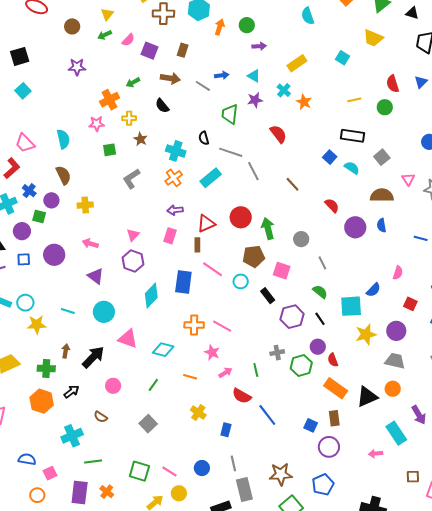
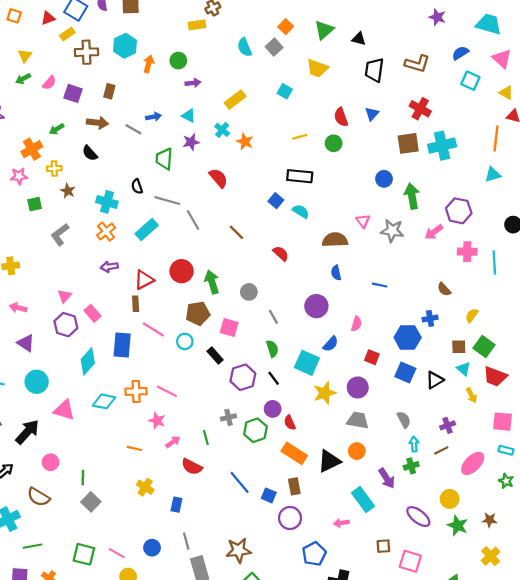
gray square: (382, 157) -> (274, 47), moved
purple circle: (355, 227) -> (316, 306), moved
pink rectangle: (170, 236) -> (92, 313), moved, turned -56
green semicircle: (320, 292) -> (272, 349), turned 35
cyan square: (351, 306) -> (307, 363), turned 30
cyan diamond: (163, 350) -> (104, 401), moved
green line: (153, 385) -> (83, 478), moved, turned -32
blue line: (267, 415) -> (240, 482), moved
brown semicircle: (101, 417) -> (38, 497), size x1.5
blue pentagon: (323, 485) -> (314, 554), moved

